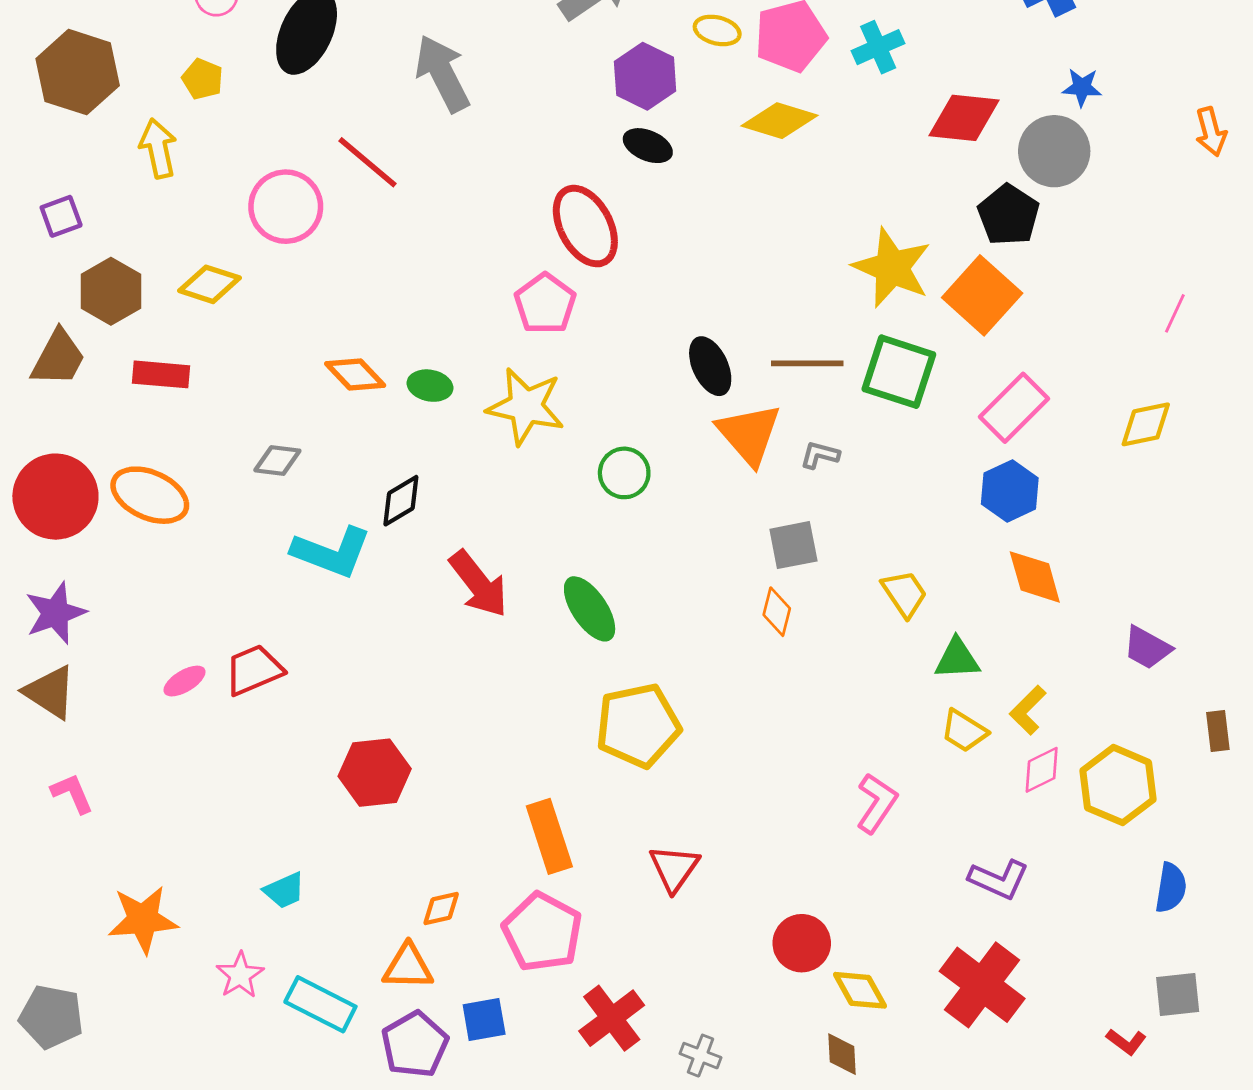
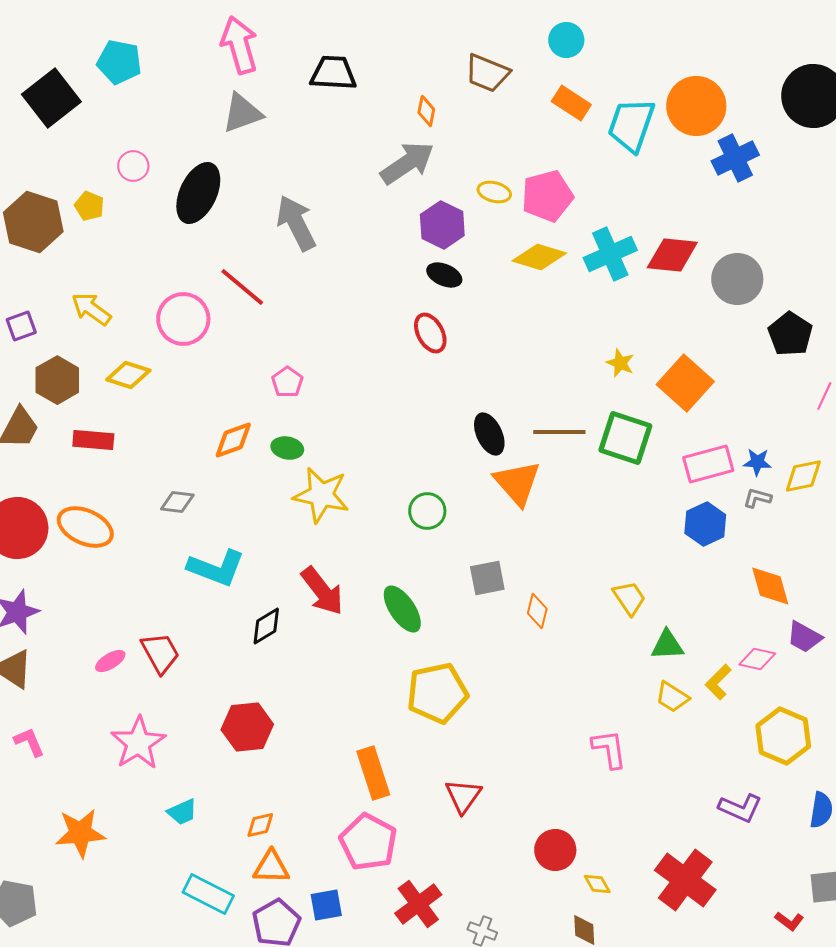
cyan cross: (878, 47) -> (610, 254), moved, size x1.4
yellow pentagon: (203, 79) -> (89, 206), moved
blue star: (1082, 87) -> (757, 462), moved
yellow arrow: (158, 148) -> (91, 309), moved, turned -42
black pentagon: (1008, 215) -> (790, 334), moved
red ellipse: (585, 226) -> (430, 333), moved, size x0.7
yellow star: (892, 268) -> (620, 363), size x0.5
pink pentagon: (545, 304) -> (287, 382), moved, size x0.7
orange diamond: (355, 374) -> (233, 440), turned -66
yellow star: (526, 406) -> (321, 495), moved
pink rectangle: (1014, 408) -> (708, 464), turned 30
gray L-shape: (820, 455) -> (757, 498), moved
black diamond: (401, 501) -> (266, 626), moved
gray square: (793, 545) -> (487, 578), moved
orange diamond: (1035, 577) -> (770, 586), moved
red trapezoid: (254, 670) -> (160, 653), turned 84
pink diamond: (1042, 770) -> (757, 659), moved, turned 39
pink L-shape: (877, 803) -> (609, 749), turned -42
purple L-shape: (999, 879) -> (740, 808), moved
orange diamond: (441, 909) -> (260, 825), moved
pink star: (240, 975) -> (138, 743), moved, size x1.6
yellow diamond: (860, 990) -> (597, 884), size x0.7

